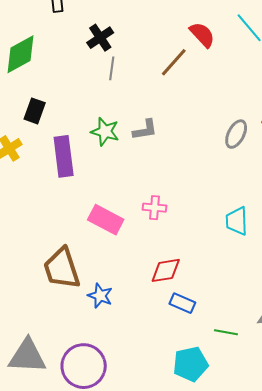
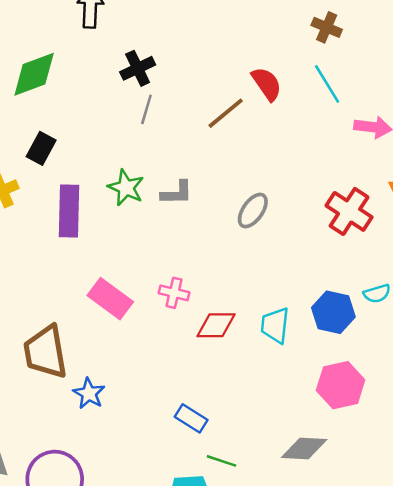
gray ellipse: (236, 134) -> (253, 211), moved
red diamond: (166, 270) -> (216, 325), moved
green line: (226, 332) -> (222, 461), moved

